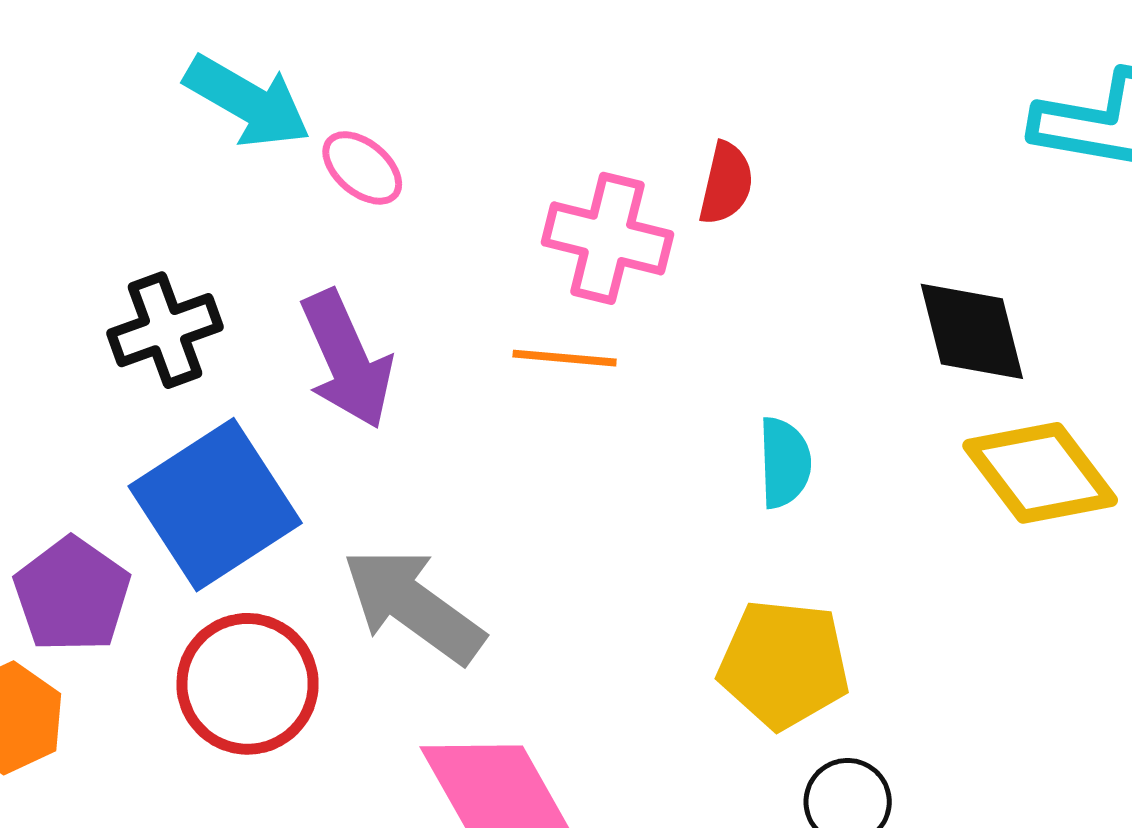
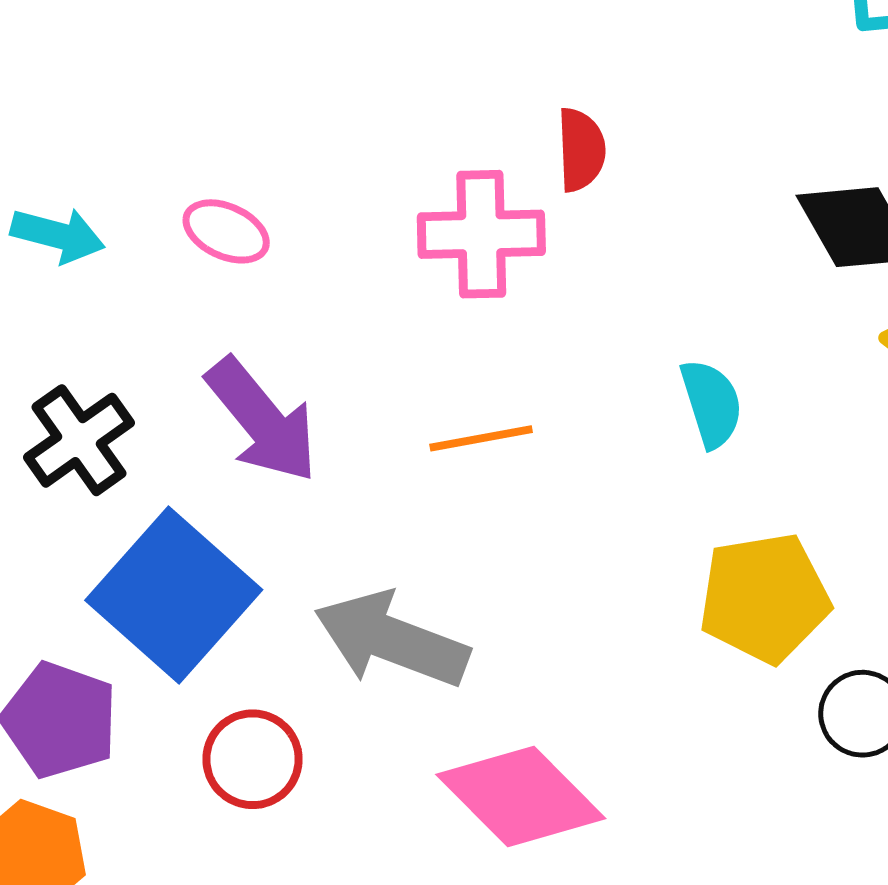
cyan arrow: (247, 101) -> (58, 235), moved, size x0.7
orange line: (565, 358) -> (481, 438), moved
red circle: (248, 684) -> (253, 759), size x0.7

